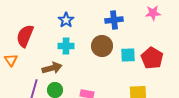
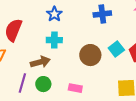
brown circle: (102, 46) -> (90, 55), moved
cyan square: (128, 55) -> (116, 49), turned -35

